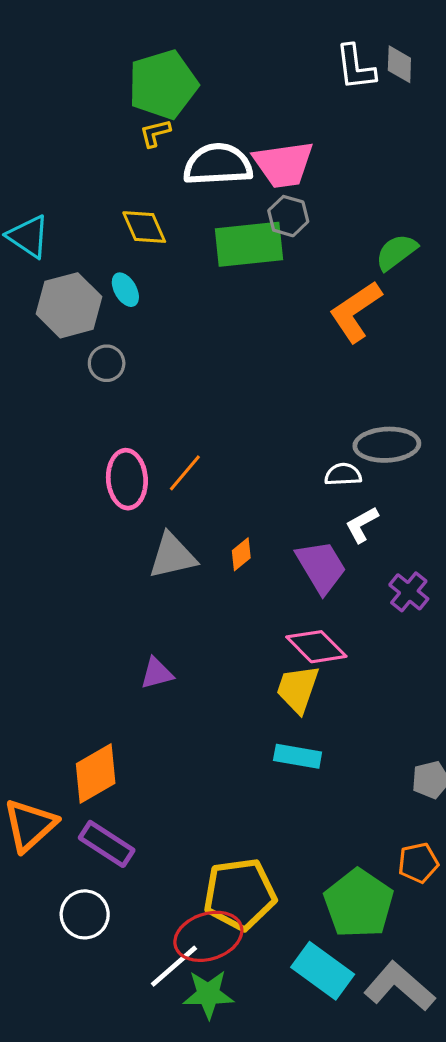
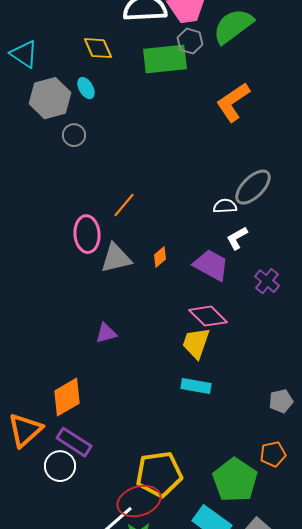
green semicircle: (396, 252) -> (233, 26), moved, size x1.5
gray ellipse: (387, 445) -> (253, 187), turned -42
pink ellipse: (127, 479) -> (87, 234), moved
purple trapezoid: (321, 567) -> (211, 265), turned -30
white circle: (85, 914) -> (60, 466), moved

